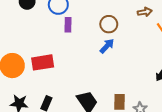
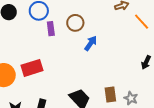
brown circle: (109, 24) -> (75, 23), moved

